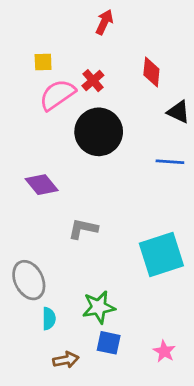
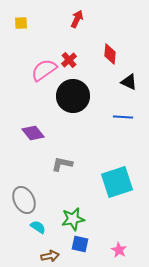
yellow square: (43, 62) -> (21, 23), moved
cyan semicircle: (49, 319) -> (38, 227), turned -56

